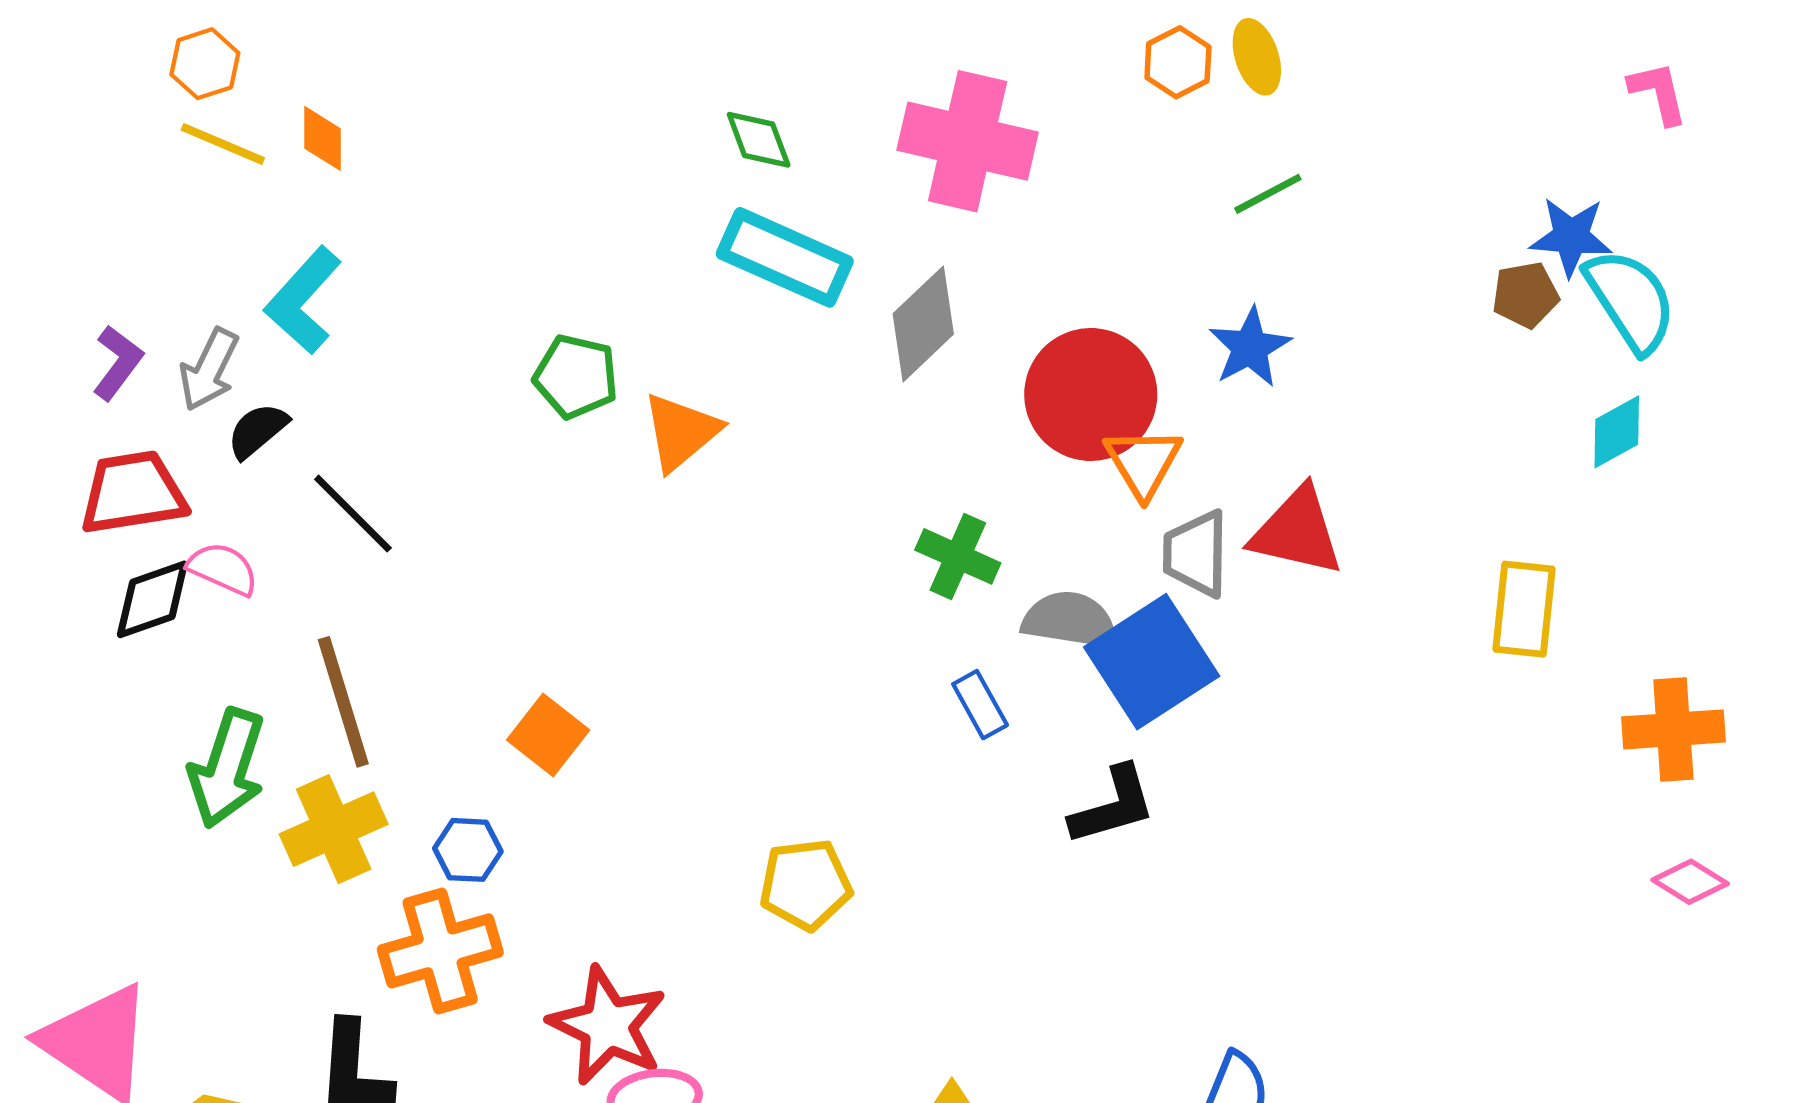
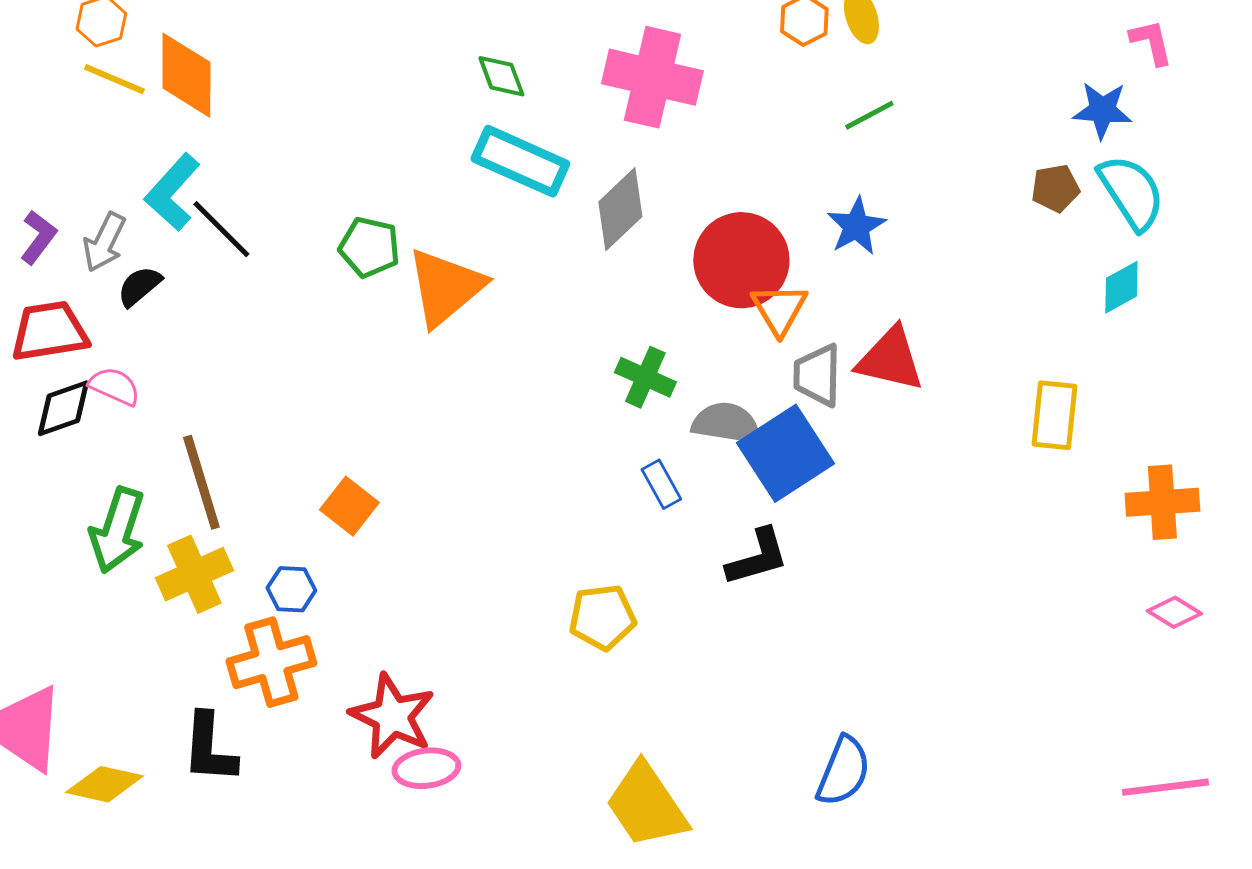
orange diamond: (323, 138) -> (186, 75), size x1.8
blue star: (1571, 237) -> (1102, 110), moved
orange triangle: (681, 432) -> (445, 287), size x1.4
black line: (353, 514) -> (221, 229), moved
yellow pentagon: (806, 884) -> (602, 617), moved

